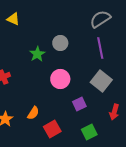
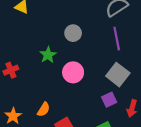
green star: (37, 54) -> (48, 55), moved
purple square: (79, 104) -> (109, 100), moved

